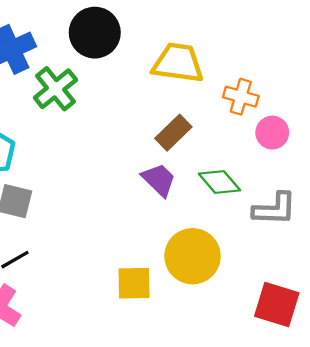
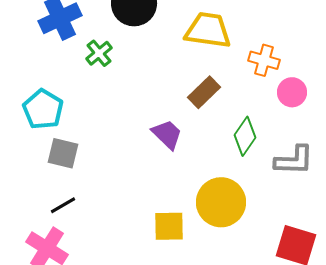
green cross: (55, 89) -> (99, 53), size x0.7
purple trapezoid: (159, 180) -> (167, 134), moved
green diamond: (219, 182) -> (245, 136), turned 75

